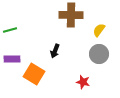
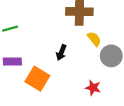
yellow semicircle: (99, 30) -> (94, 39), moved, turned 104

